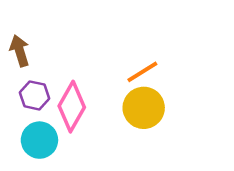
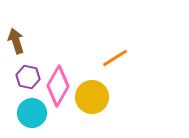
yellow circle: (144, 108) -> (92, 97), moved

